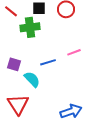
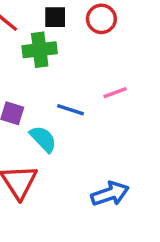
blue line: (48, 62) -> (71, 110), turned 35

